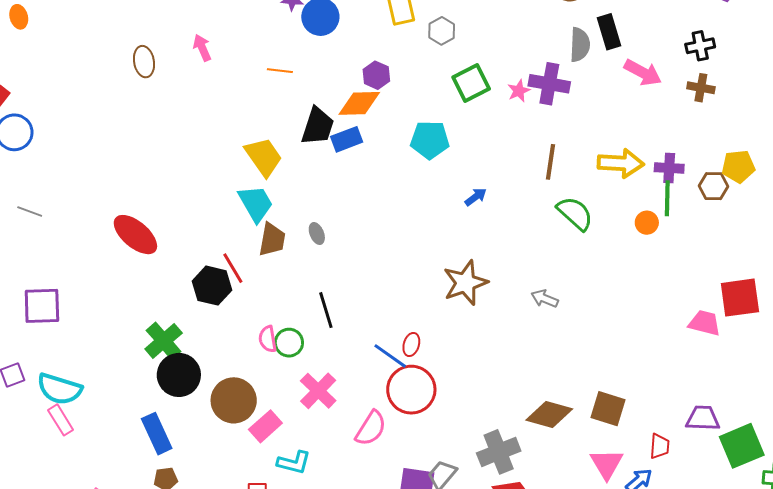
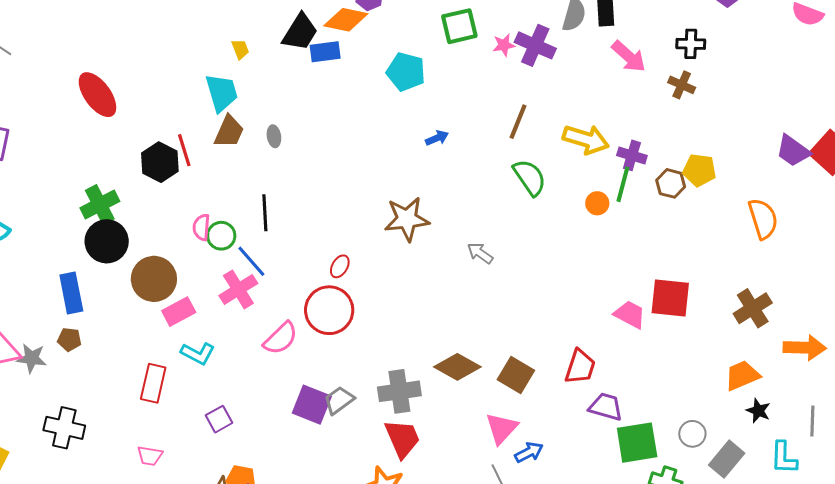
yellow trapezoid: (264, 157) -> (240, 49), size x0.5
blue line: (390, 356) -> (251, 261), moved
red trapezoid: (660, 446) -> (580, 367), moved, size x1.4

